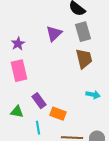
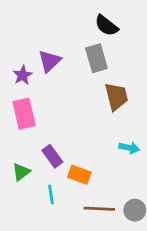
gray rectangle: (83, 32) -> (96, 58), moved
purple triangle: (54, 34) -> (50, 61), moved
green triangle: (17, 112) -> (21, 172), turned -48

